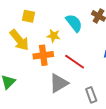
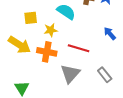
yellow square: (28, 16) -> (31, 18), moved
orange cross: (43, 55) -> (47, 52), turned 36

